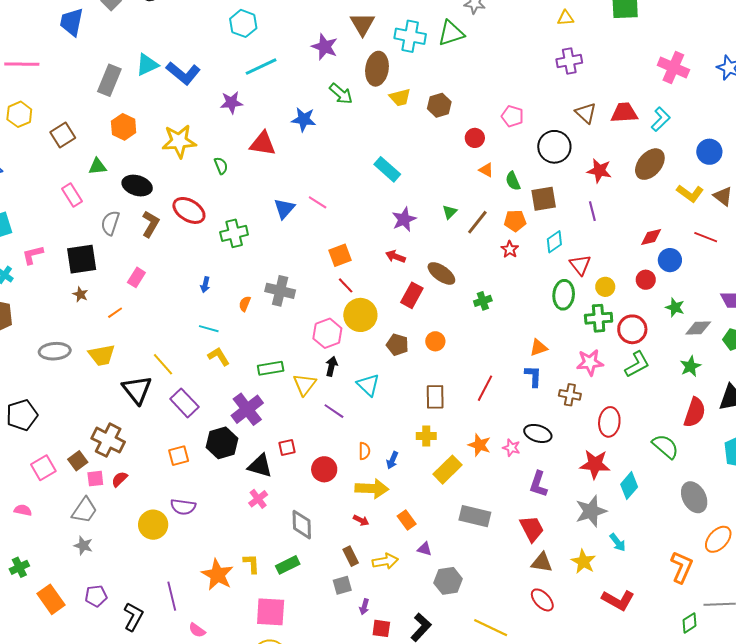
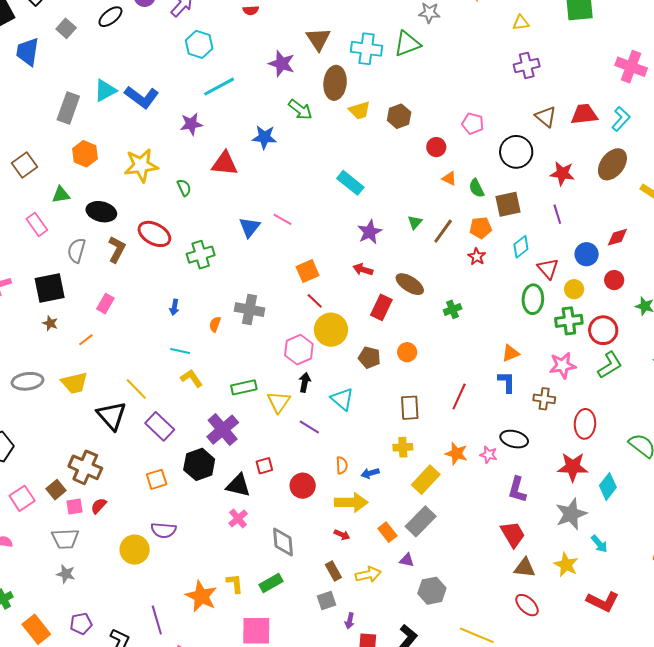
blue circle: (670, 260) -> (587, 254), moved
blue arrow: (392, 460) -> (370, 473), turned 54
gray trapezoid: (85, 510) -> (65, 539), turned 56
gray rectangle: (475, 516) -> (421, 521), moved, turned -56

